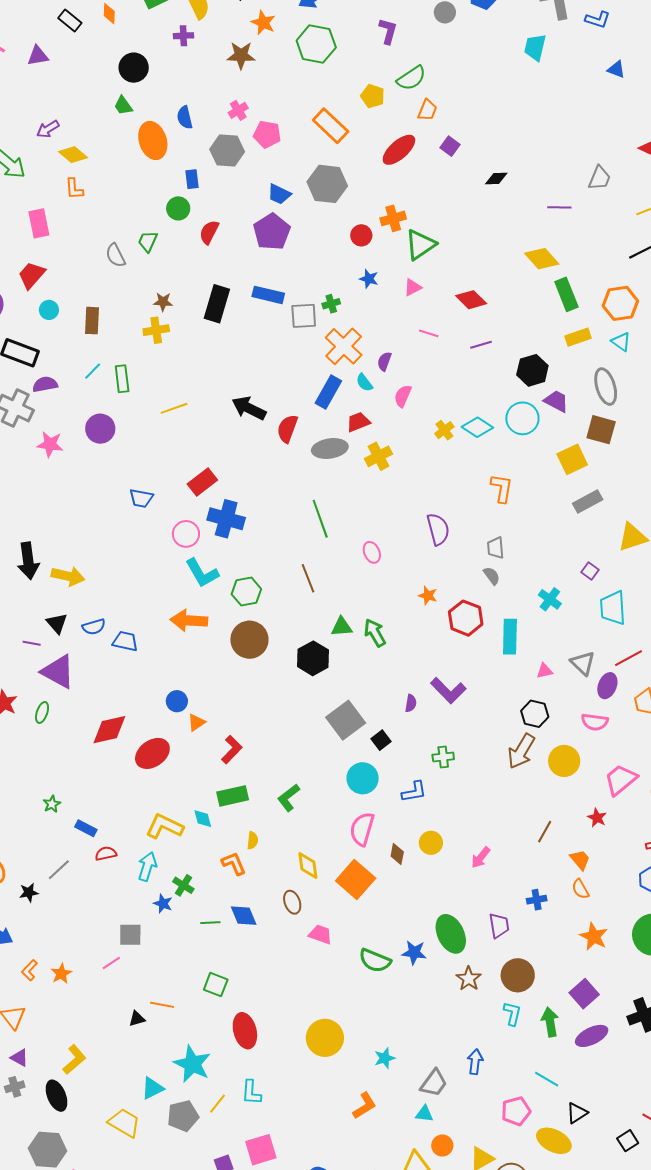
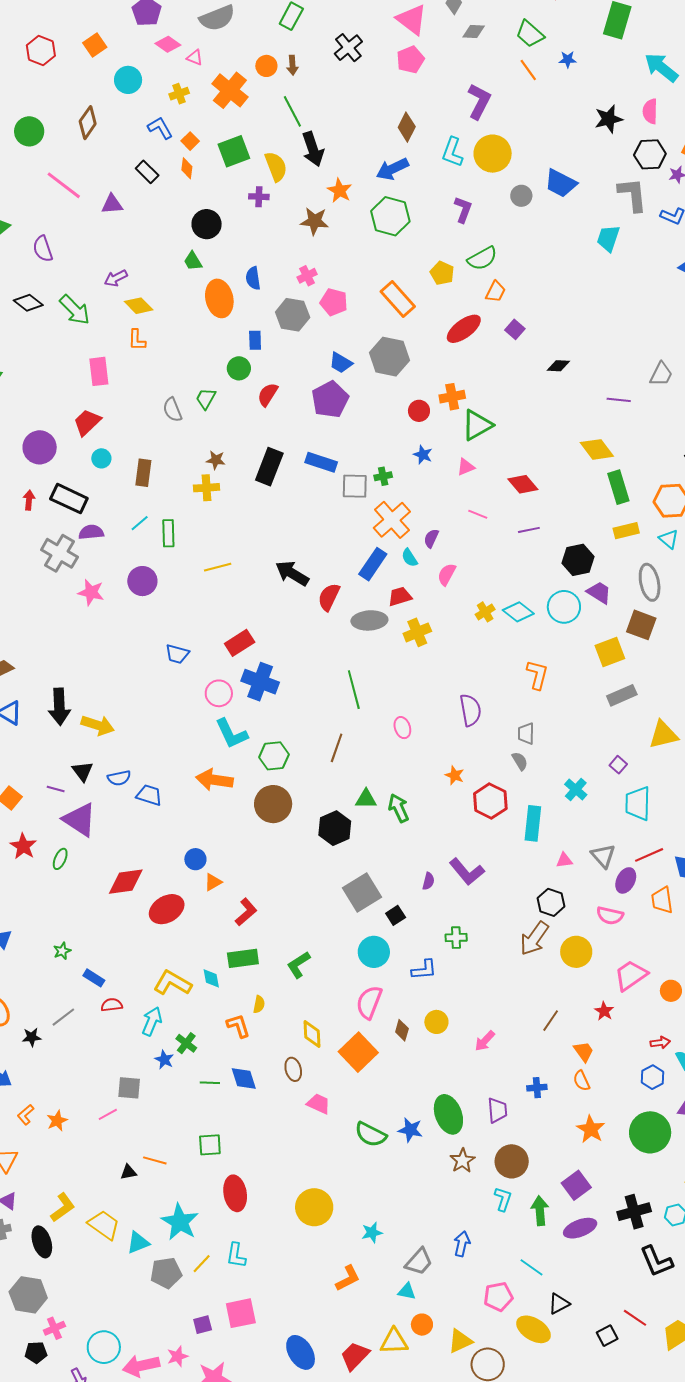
brown line: (308, 578) -> (337, 748), turned 36
green square: (216, 985) -> (210, 1145), turned -30
yellow trapezoid: (124, 1123) -> (104, 1225), moved

